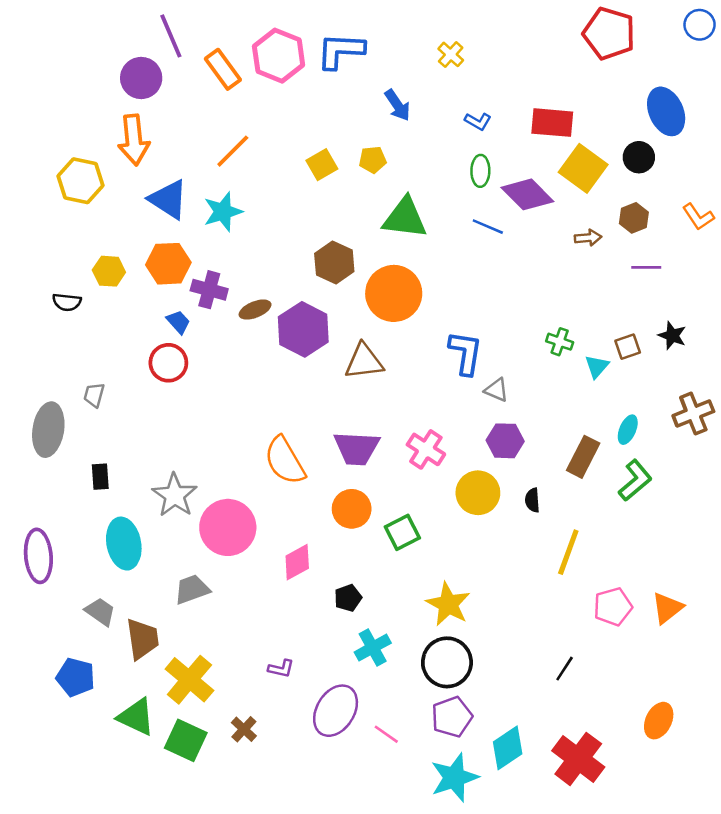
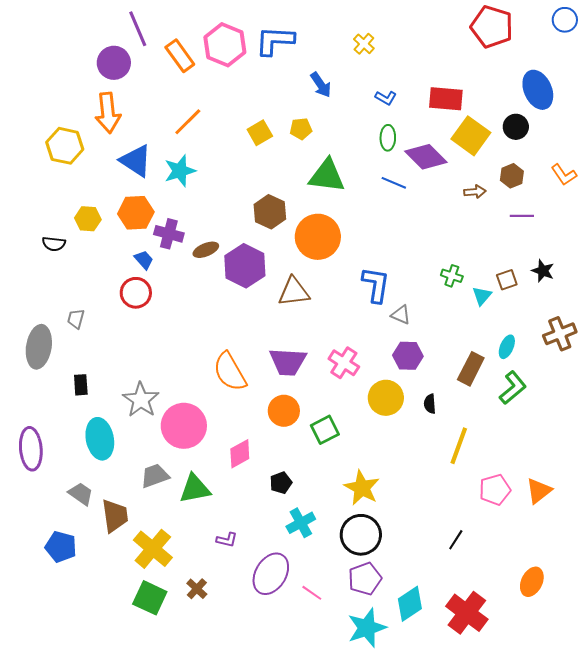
green triangle: (136, 717) -> (195, 489), moved, turned -36

